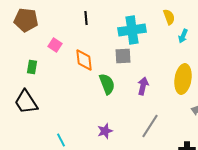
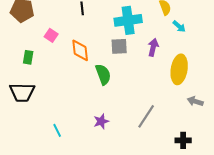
cyan arrow: (183, 36) -> (179, 26), turned -72
purple arrow: (143, 86) -> (153, 47), moved
black trapezoid: (26, 102) -> (22, 92), turned -56

